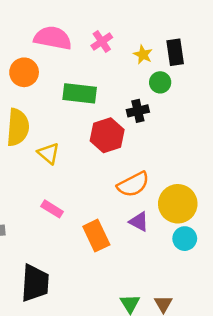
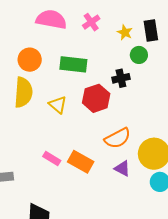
orange circle: (24, 72) -> (30, 60), moved
yellow triangle: (49, 153) -> (58, 105), moved
orange rectangle: (96, 236) -> (81, 162), moved, turned -35

